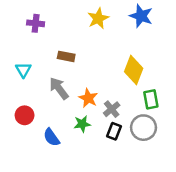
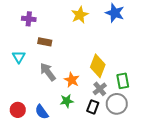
brown rectangle: (66, 56) -> (45, 42), moved
yellow diamond: (134, 70) -> (98, 66), moved
gray cross: (112, 109) -> (100, 89), moved
red circle: (25, 115) -> (18, 110), moved

